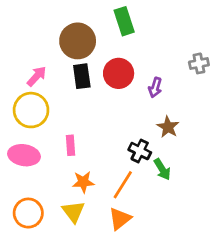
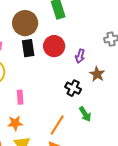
brown star: (168, 127) -> (97, 74), moved
black cross: (140, 151) -> (73, 88), moved
orange star: (83, 182) -> (15, 123), moved

